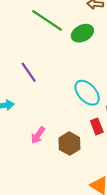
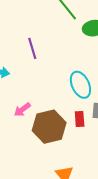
brown hexagon: (69, 143) -> (49, 127), size x1.5

